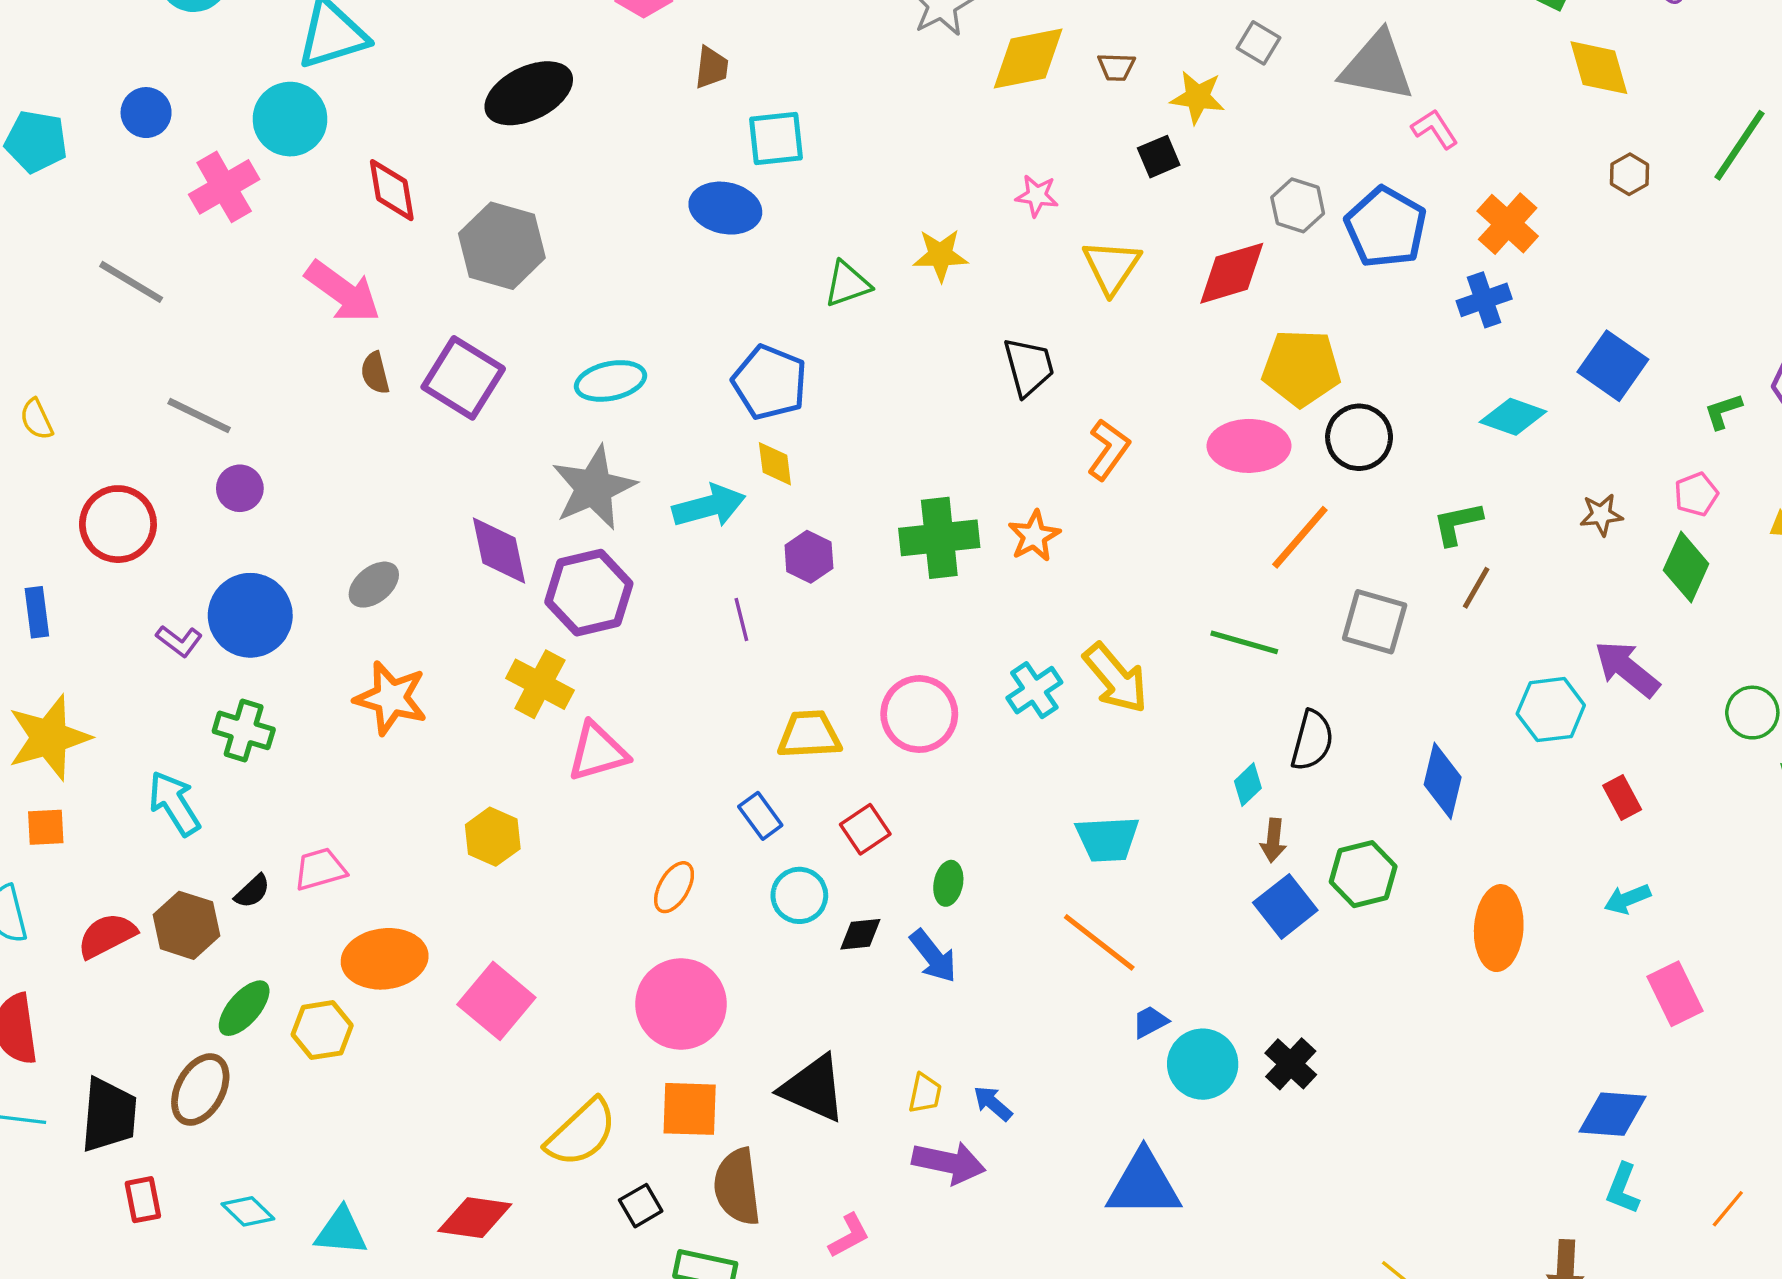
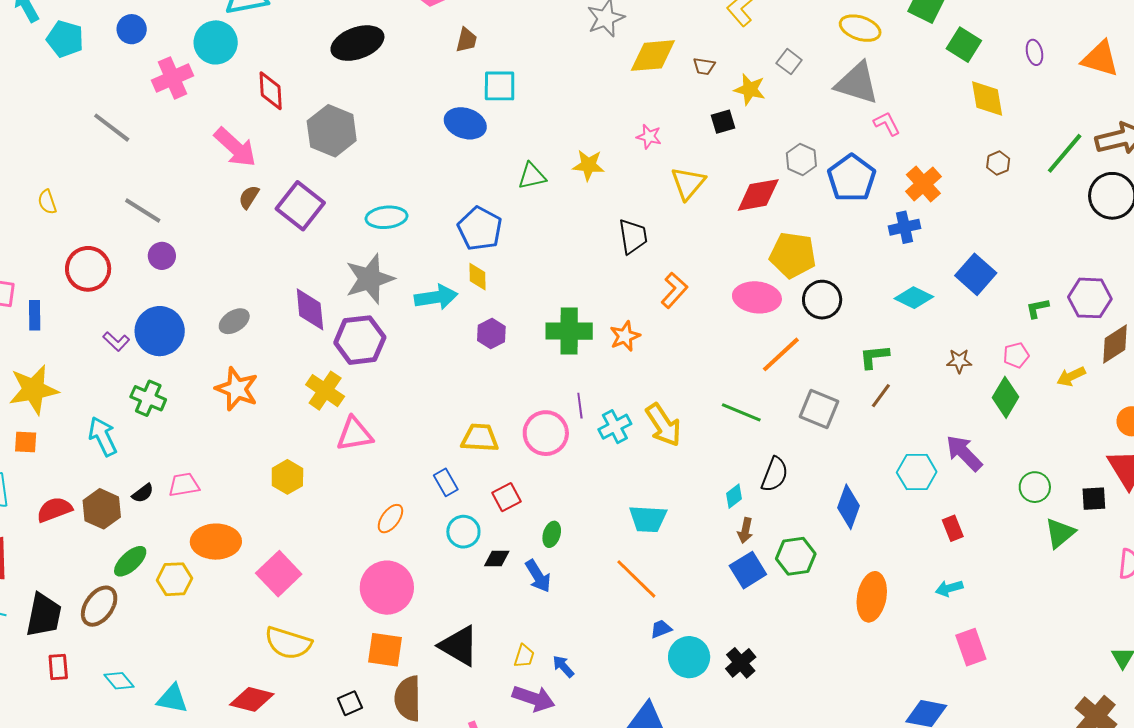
brown semicircle: (375, 373) -> (249, 197), turned 40
purple line: (741, 620) -> (580, 406), moved
yellow semicircle: (581, 1133) -> (288, 643), moved, turned 54

